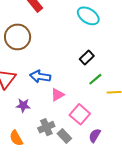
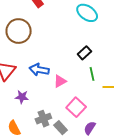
green line: (95, 79) -> (92, 74), turned -64
pink triangle: (57, 95) -> (60, 81), moved

